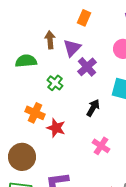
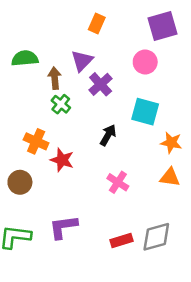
brown arrow: (50, 40) -> (55, 78), moved
green semicircle: (26, 61) -> (25, 58), moved
brown circle: (22, 157) -> (20, 182), moved, size x0.7

